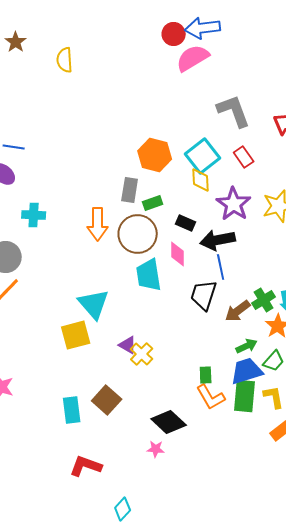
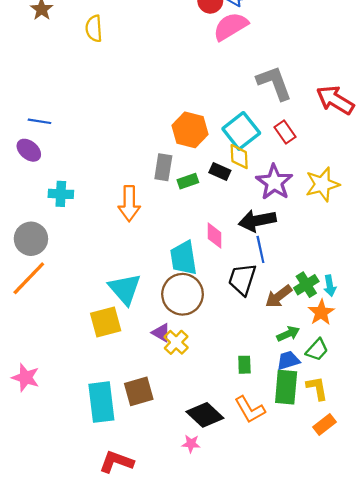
black rectangle: (186, 223) -> (220, 172), moved
brown circle: (138, 234) -> (183, 294), moved
blue trapezoid: (247, 371) -> (288, 360), size x0.7
orange L-shape: (211, 397) -> (250, 410), moved
brown square: (107, 400) -> (139, 391), turned 32
cyan rectangle: (72, 410) -> (101, 402), size x1.4

